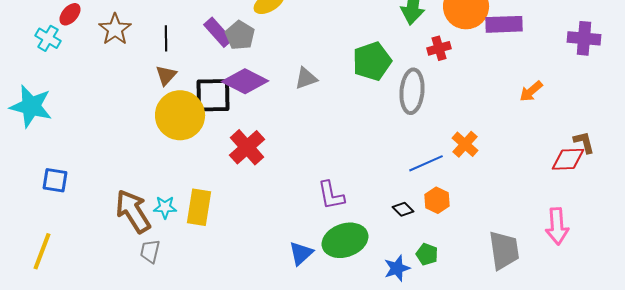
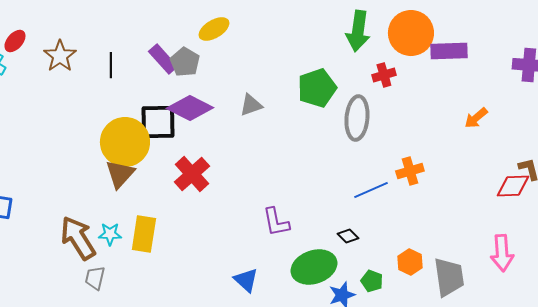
brown triangle: (166, 75) -> (120, 174), moved, size x1.4
orange cross: (465, 144) -> (410, 171), turned 32
orange hexagon: (437, 200) -> (410, 262), moved
green ellipse: (345, 240) -> (314, 267), moved
blue triangle: (301, 253) -> (246, 280), turned -36

